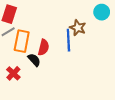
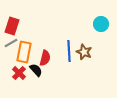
brown star: (78, 28) -> (84, 52), moved
red cross: (13, 73) -> (19, 73), moved

